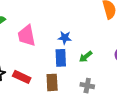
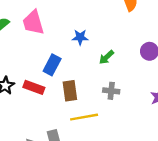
pink trapezoid: (27, 36) -> (33, 23), moved
blue rectangle: (61, 58) -> (52, 65), moved, turned 36

